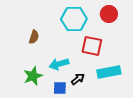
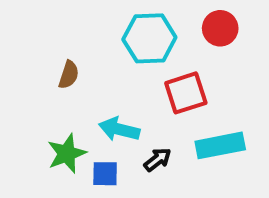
red square: (92, 46) -> (186, 93), turned -30
cyan arrow: (59, 64) -> (119, 129), turned 30
blue square: (60, 88) -> (105, 174), moved

